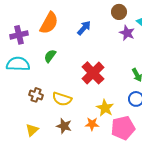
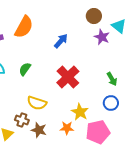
blue arrow: (84, 28) -> (61, 41), moved
green semicircle: (50, 56) -> (25, 69), moved
brown cross: (36, 95) -> (22, 120), moved

